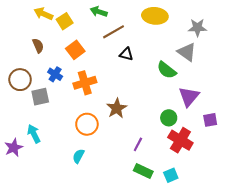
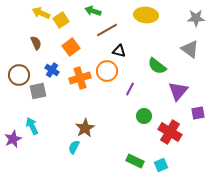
gray star: (197, 28) -> (196, 18), moved
gray triangle: (187, 52) -> (190, 49), moved
brown star: (117, 108) -> (85, 128), moved
green circle: (169, 118) -> (144, 116), moved
orange circle: (87, 124) -> (107, 71), moved
purple line: (138, 144) -> (130, 89), moved

